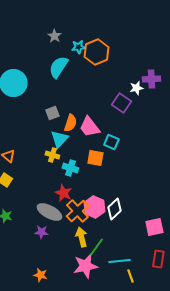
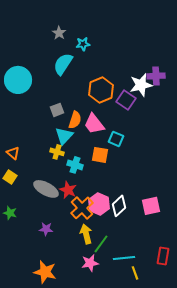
orange hexagon: (96, 52) -> (101, 90), moved
white star: (136, 88) -> (141, 85), size x1.6
gray ellipse: (49, 212) -> (46, 189), moved
pink square: (154, 227) -> (151, 206), moved
pink star: (85, 266) -> (90, 263), size x0.7
orange star: (40, 275) -> (45, 272), size x1.6

